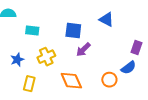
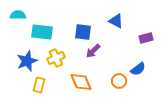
cyan rectangle: (32, 31) -> (42, 32), size x1.5
purple rectangle: (136, 48) -> (146, 38), moved, turned 56
blue star: (17, 60) -> (27, 61), size x1.5

